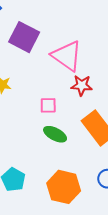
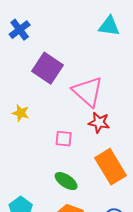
green ellipse: (55, 134) -> (66, 181), moved

